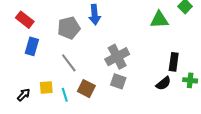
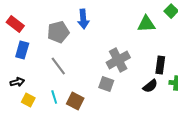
gray cross: (117, 57) -> (118, 60), moved
yellow square: (46, 88) -> (28, 100), moved, turned 32
brown square: (86, 89) -> (75, 101), moved
black arrow: (24, 95) -> (17, 82), moved, turned 32

